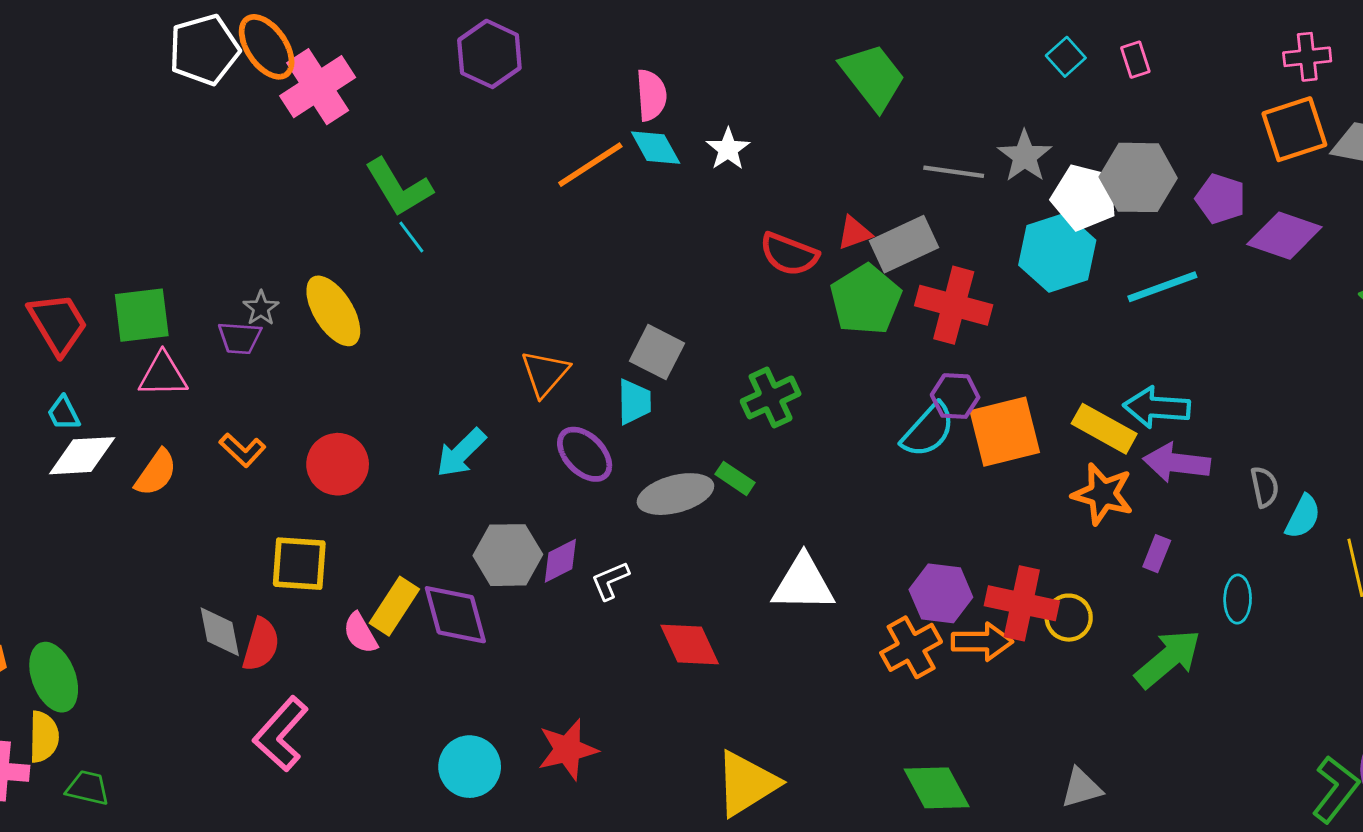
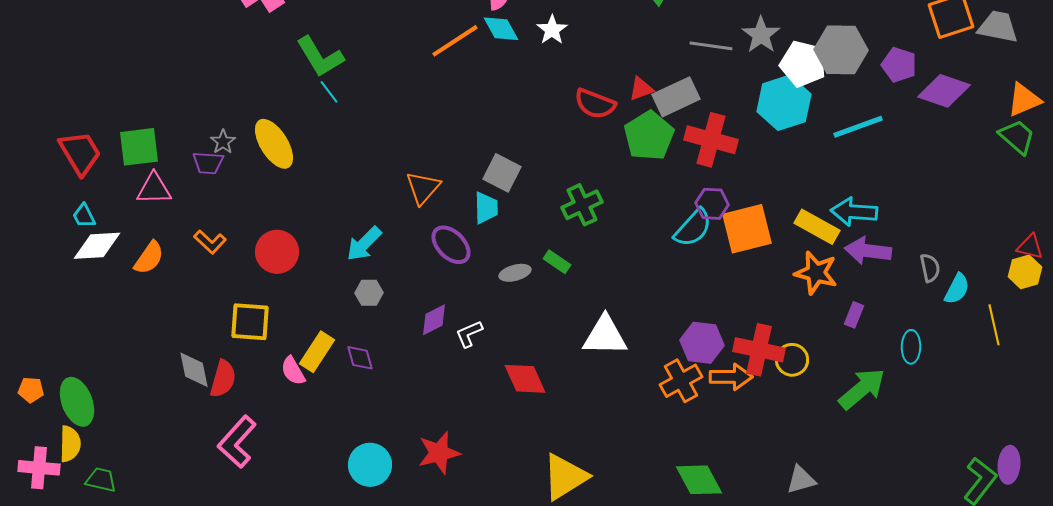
gray ellipse: (675, 494) -> (515, 273), size x0.6
gray hexagon: (508, 555) -> (369, 293), moved, size x0.6
purple diamond: (455, 615) -> (360, 358), size x0.6

